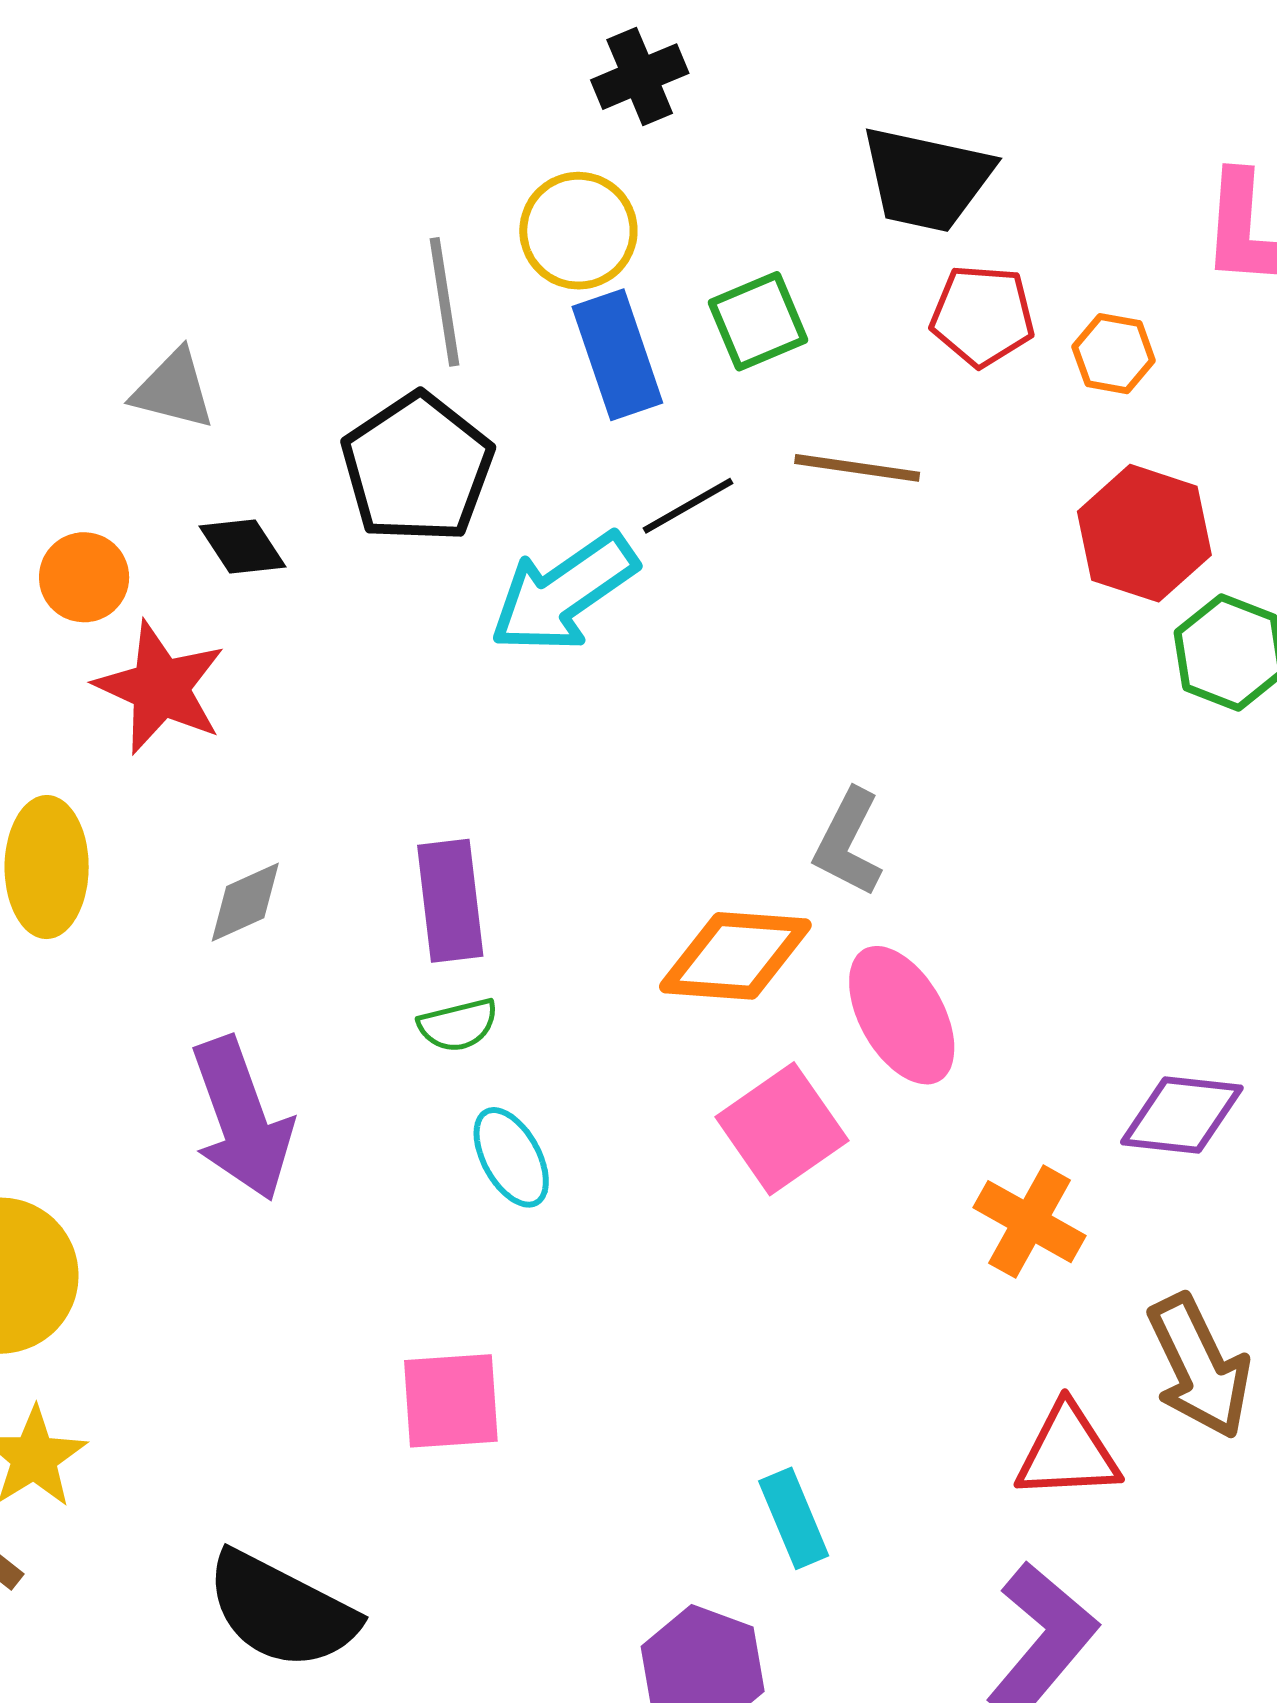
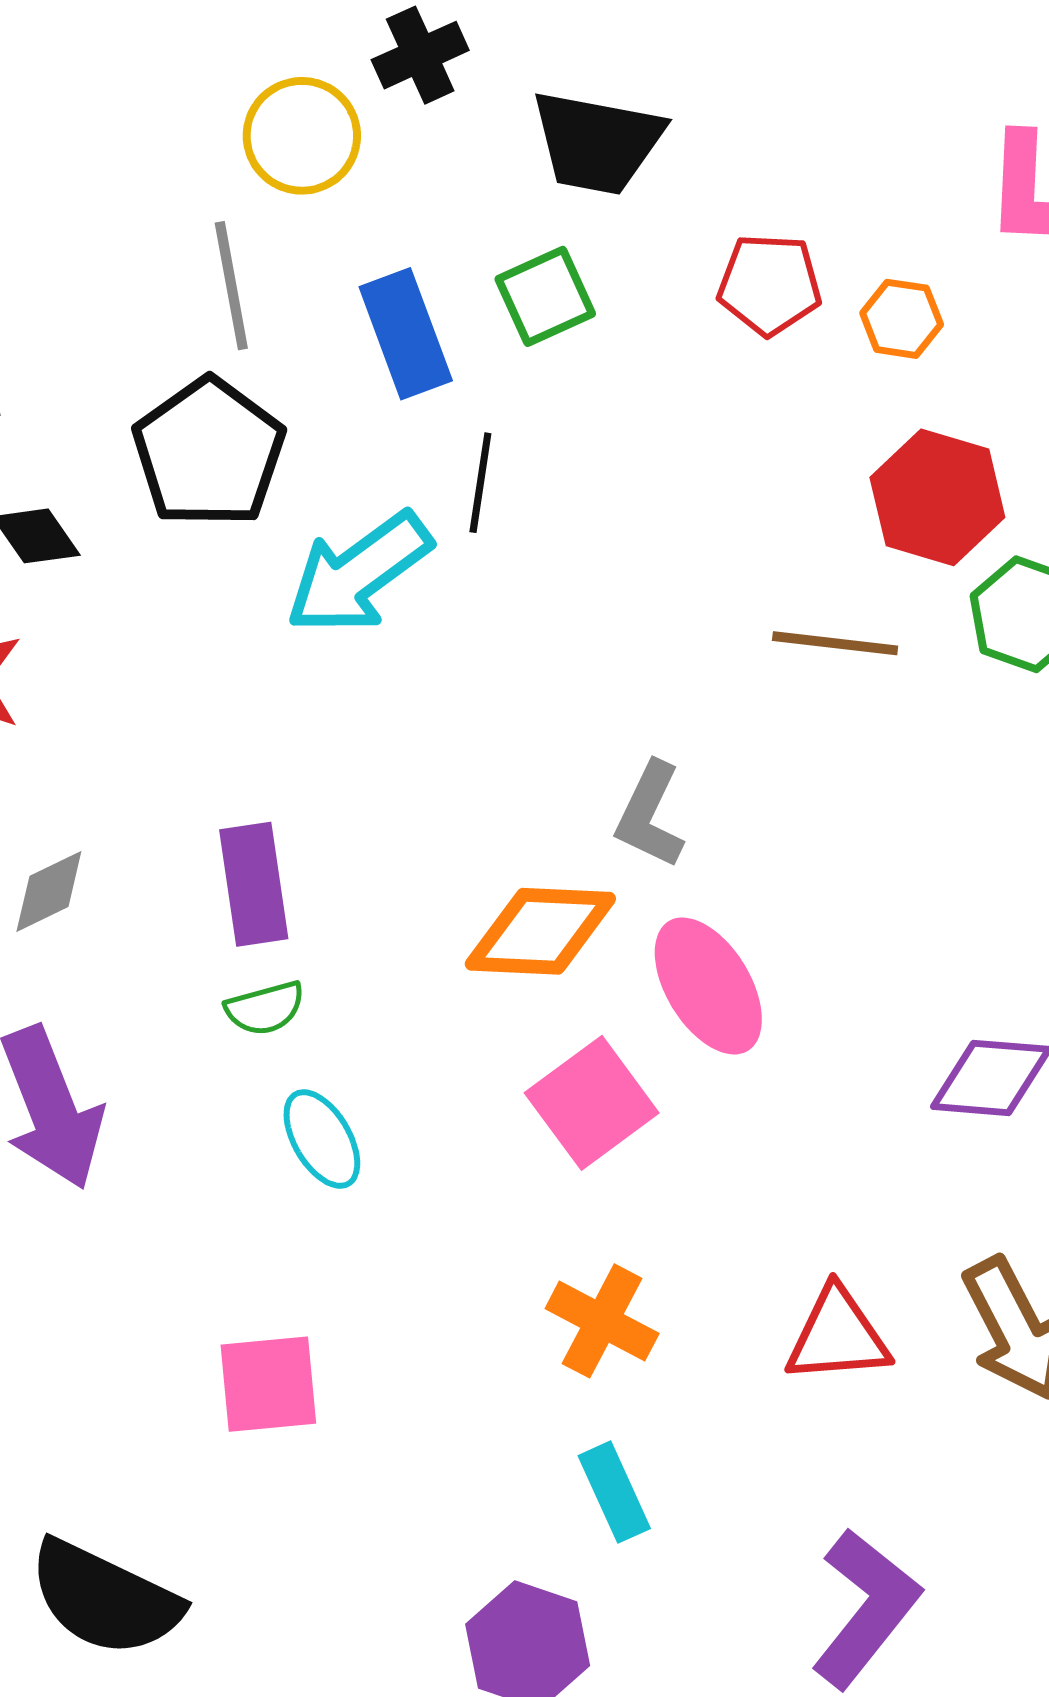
black trapezoid: (927, 179) -> (597, 142), moved
yellow circle: (578, 231) -> (302, 136), moved
brown line: (857, 468) -> (835, 643), moved
black line: (688, 506) -> (480, 483), turned -50
orange cross: (1030, 1222) -> (602, 1321), moved
red triangle: (1068, 1452) -> (838, 1336), moved

